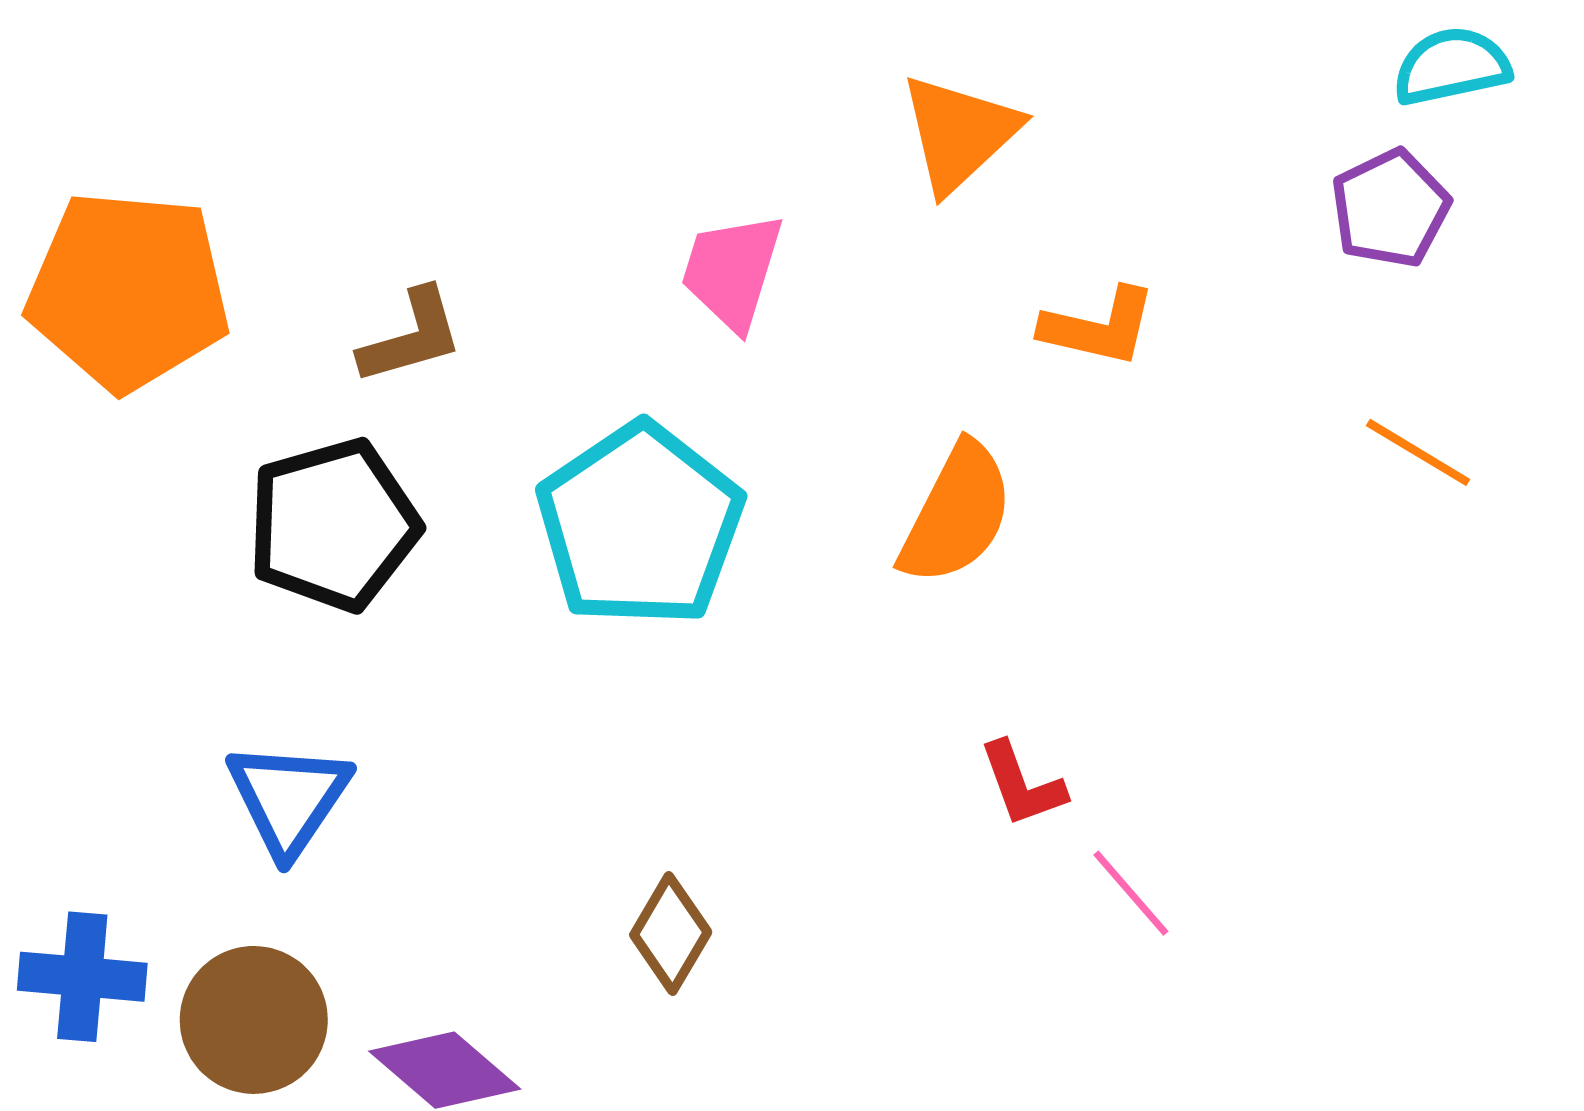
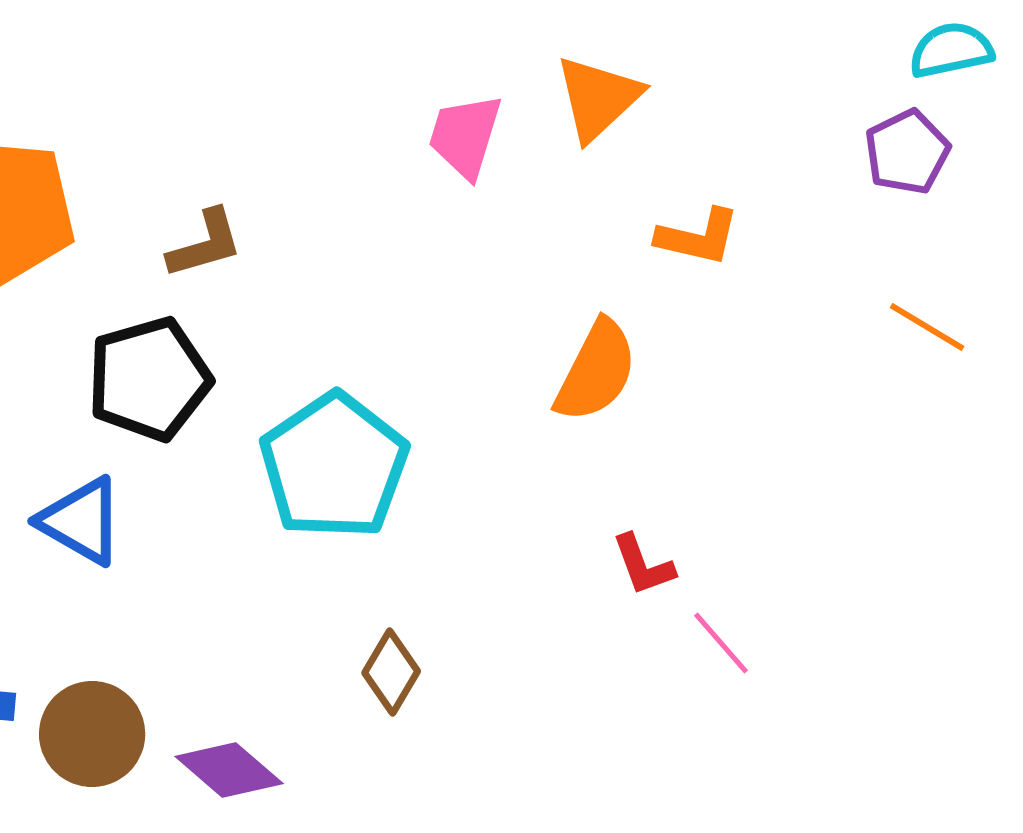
pink trapezoid: (732, 271) -> (465, 136), moved
cyan pentagon: (640, 525) -> (334, 466), moved
blue triangle: (289, 798) -> (81, 521), moved, turned -34

